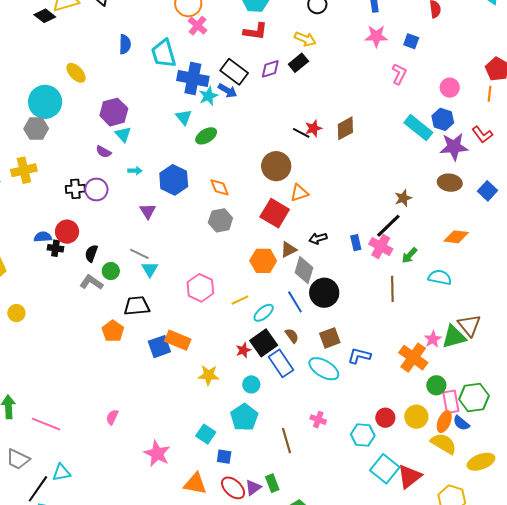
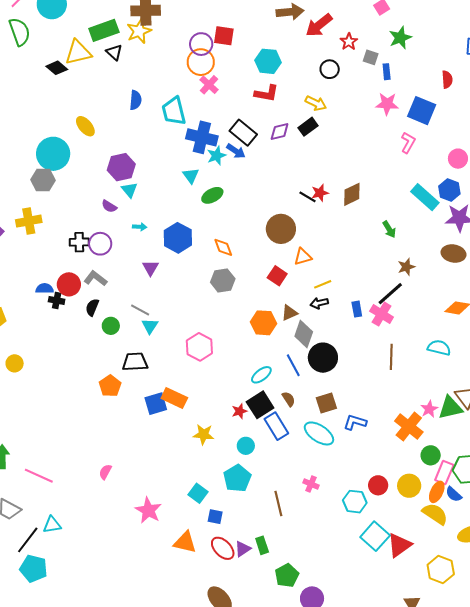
blue square: (411, 41) -> (422, 111), size x1.8
red square: (275, 213) -> (277, 276), size x0.7
green arrow: (409, 255) -> (389, 229), moved, turned -78
gray L-shape: (91, 282) -> (95, 278), moved
yellow line: (240, 300) -> (323, 284), moved
pink rectangle: (451, 402) -> (444, 472), turned 30

